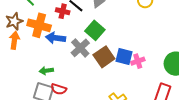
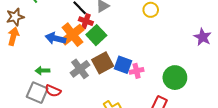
red cross: (63, 11) -> (86, 21), moved
orange cross: (39, 25) -> (73, 35), moved, turned 30
gray cross: (80, 48) -> (80, 69), moved

